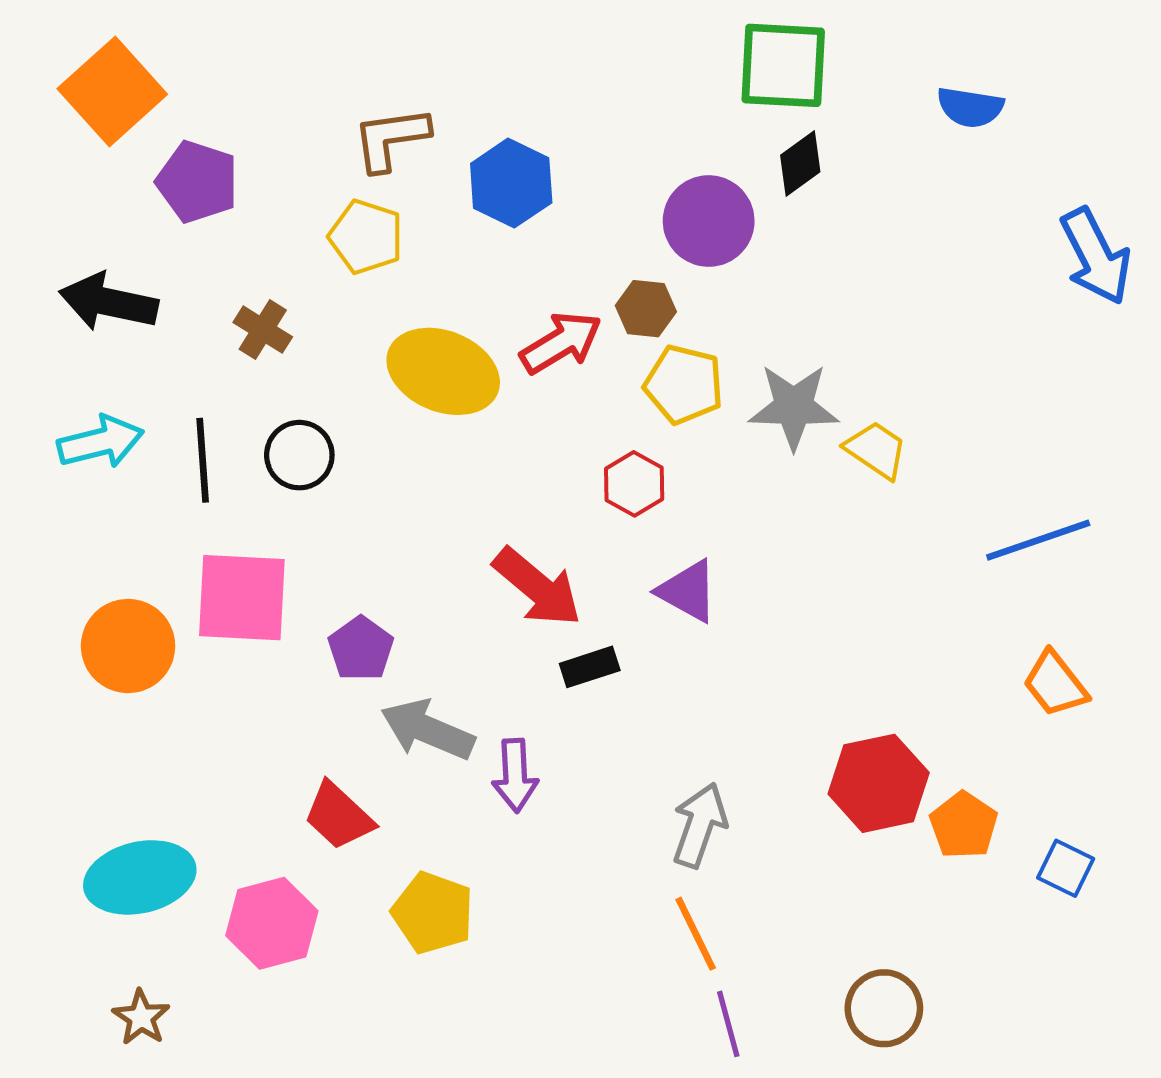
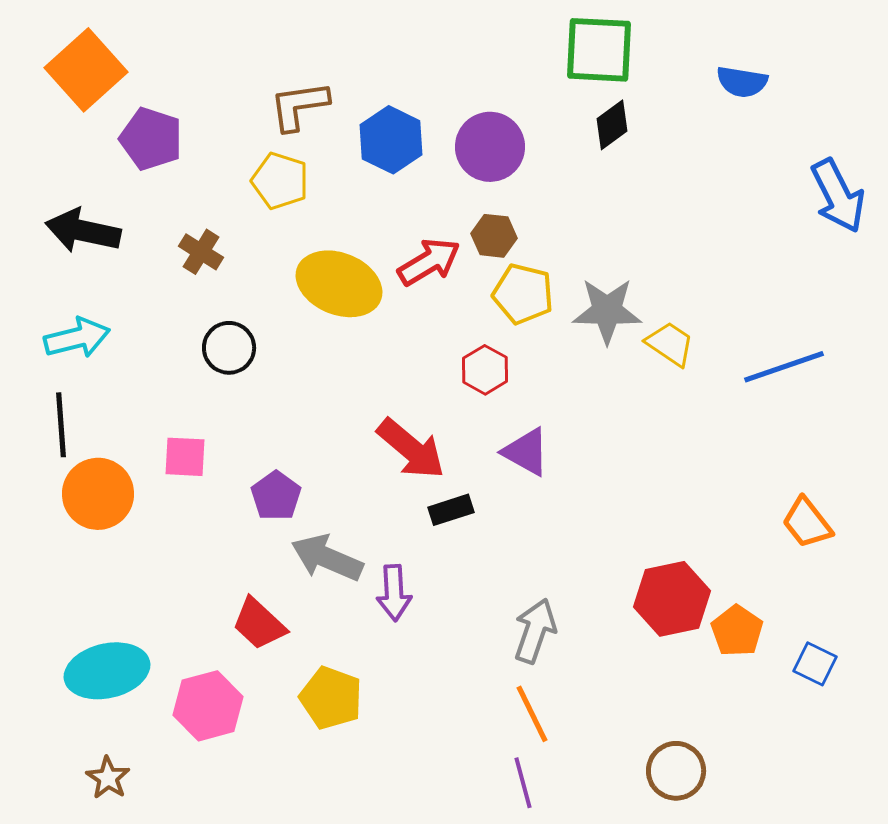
purple circle: (709, 221) -> (490, 147), moved
black line: (203, 460) -> (61, 425), moved
blue line: (1038, 540) -> (784, 367), moved
pink square: (242, 598) -> (185, 457), size x0.6
purple line: (728, 1024) -> (523, 783), moved

